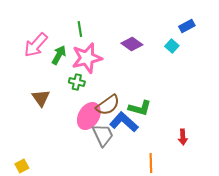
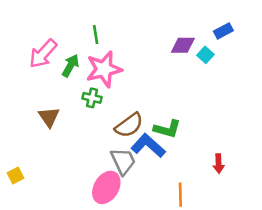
purple diamond: (132, 44) -> (183, 45), moved, turned -35
pink ellipse: (89, 116) -> (106, 187), moved
yellow square: (22, 166) -> (16, 175), moved

